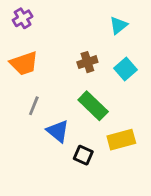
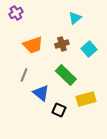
cyan triangle: (118, 25) -> (75, 18), moved
orange trapezoid: (24, 63) -> (33, 45), moved

